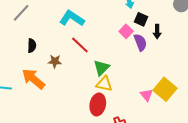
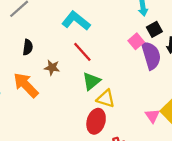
black square: (141, 19) -> (154, 29), turned 32
purple semicircle: (140, 42) -> (151, 55), size x1.4
green triangle: (101, 68) -> (91, 81), moved

